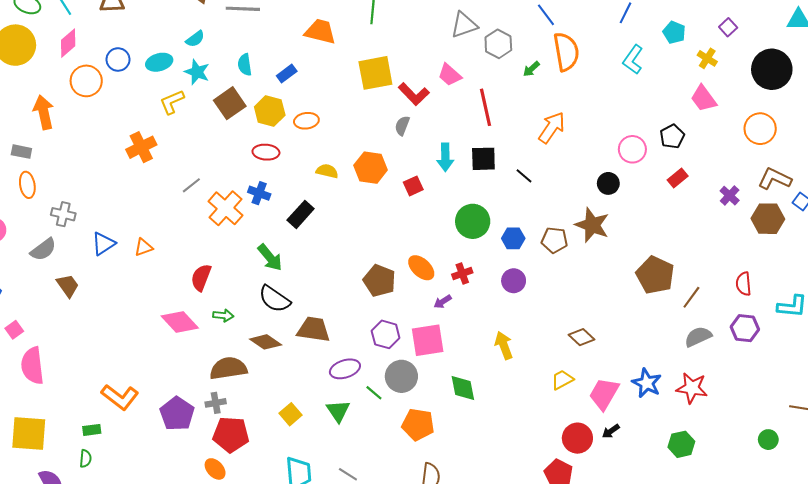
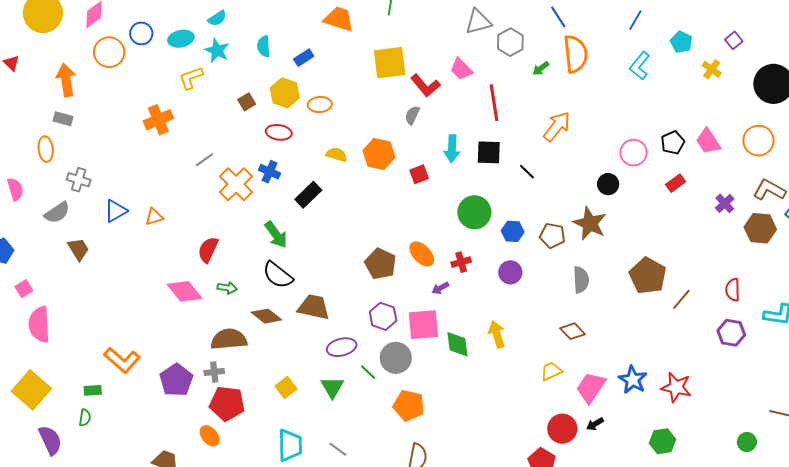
pink trapezoid: (704, 99) -> (708, 141), moved
brown square: (230, 103) -> (247, 102), moved, size x0.6
gray rectangle: (21, 152) -> (63, 119), moved
gray semicircle: (698, 337) -> (581, 280), moved, turned 108
green diamond: (463, 388) -> (458, 344), moved
yellow square: (29, 434) -> (31, 390), turned 33

